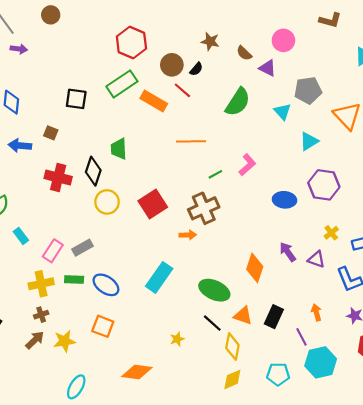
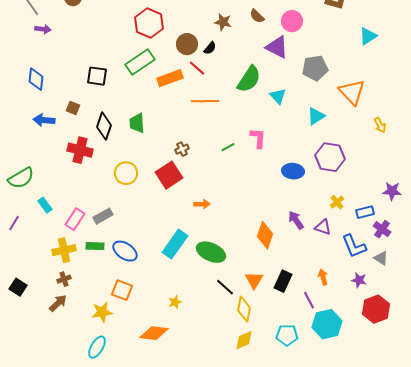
brown semicircle: (244, 53) -> (257, 16), moved
purple triangle: (268, 68) -> (277, 47), size x1.4
orange rectangle: (154, 101) -> (170, 78), turned -50
cyan triangle: (282, 112) -> (278, 96), moved
orange line: (191, 141) -> (205, 101), moved
pink L-shape: (247, 165) -> (258, 138), turned -45
black diamond: (93, 171) -> (104, 126), moved
brown cross: (204, 208) -> (182, 149), moved, size x0.5
green ellipse: (214, 290) -> (211, 252), moved
orange triangle: (243, 316) -> (254, 280), turned 42
yellow star: (177, 339) -> (175, 302), moved
yellow star: (65, 341) -> (102, 312), moved

